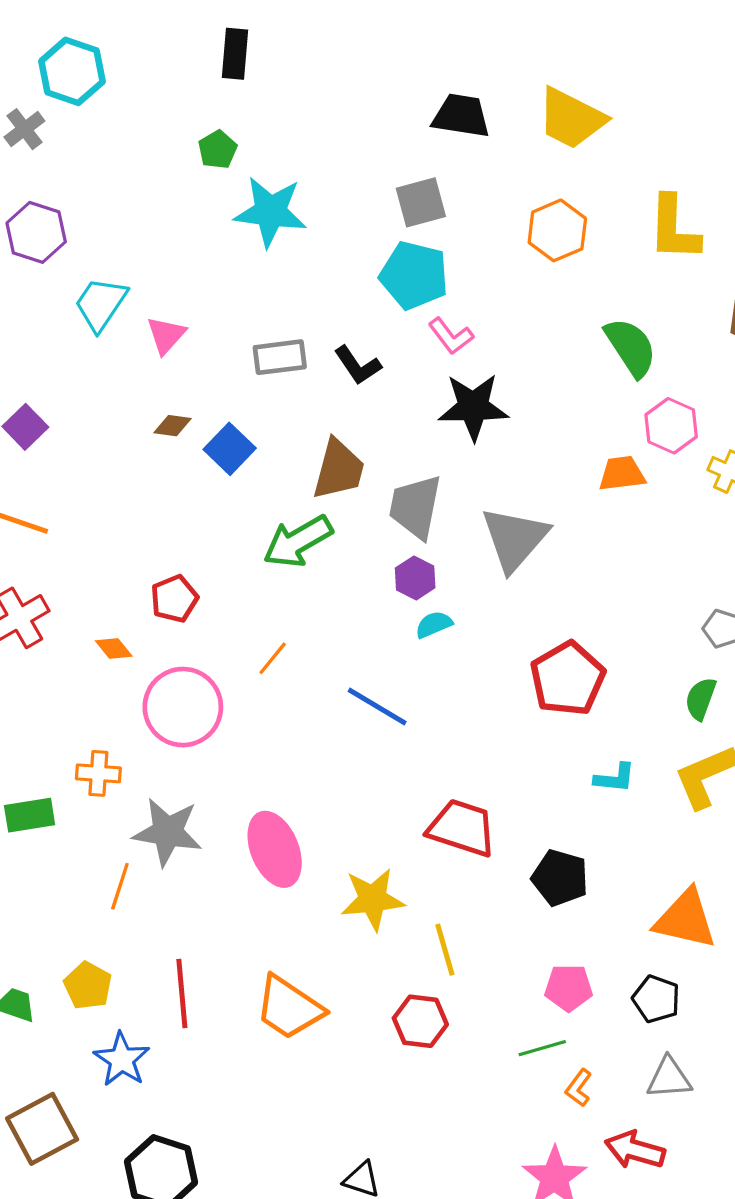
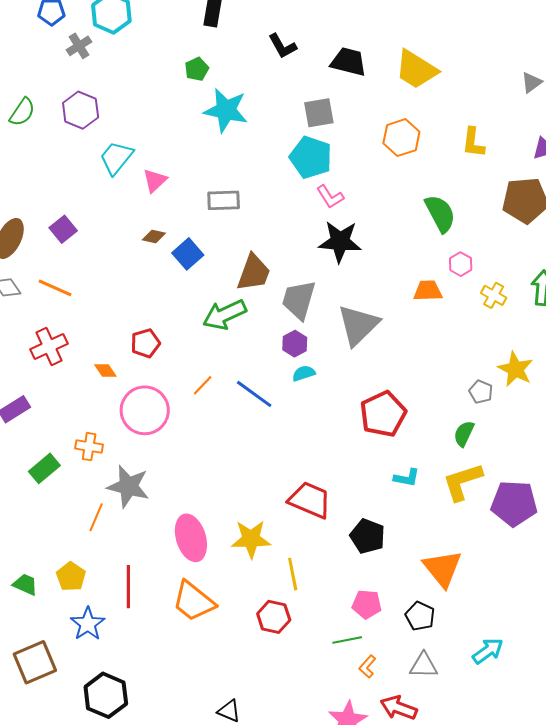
yellow L-shape: (674, 228) -> (473, 143), size x0.7
black L-shape: (358, 365) -> (282, 46), moved
pink hexagon: (671, 426) -> (461, 264), size x0.7
blue line: (377, 707) -> (254, 394), moved
green rectangle: (30, 815) -> (44, 468), turned -36
pink ellipse: (275, 849) -> (191, 538), moved
orange triangle: (685, 919) -> (442, 568), turned 33

